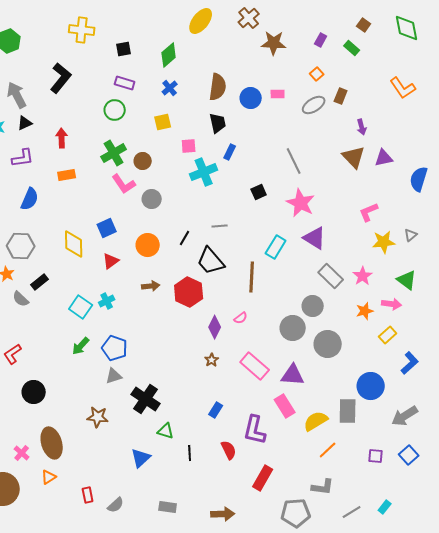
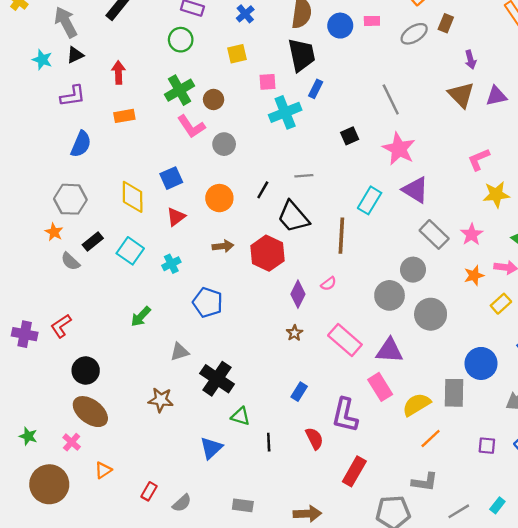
black trapezoid: (218, 123) -> (302, 55), size x1.4
cyan square: (81, 307) -> (130, 251), moved
blue pentagon: (115, 348) -> (208, 302), moved
brown ellipse: (52, 443) -> (90, 412), moved, turned -36
red rectangle: (88, 495) -> (149, 491), turned 42

